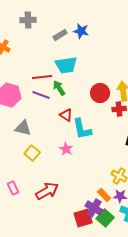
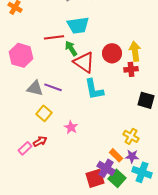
purple line: (41, 95) -> (53, 87), moved
red triangle: (66, 115) -> (84, 62), moved, size x1.6
pink star: (66, 149) -> (71, 127), moved
pink rectangle: (13, 188) -> (25, 148), turned 72
red arrow: (47, 191) -> (40, 141), moved, size x0.6

